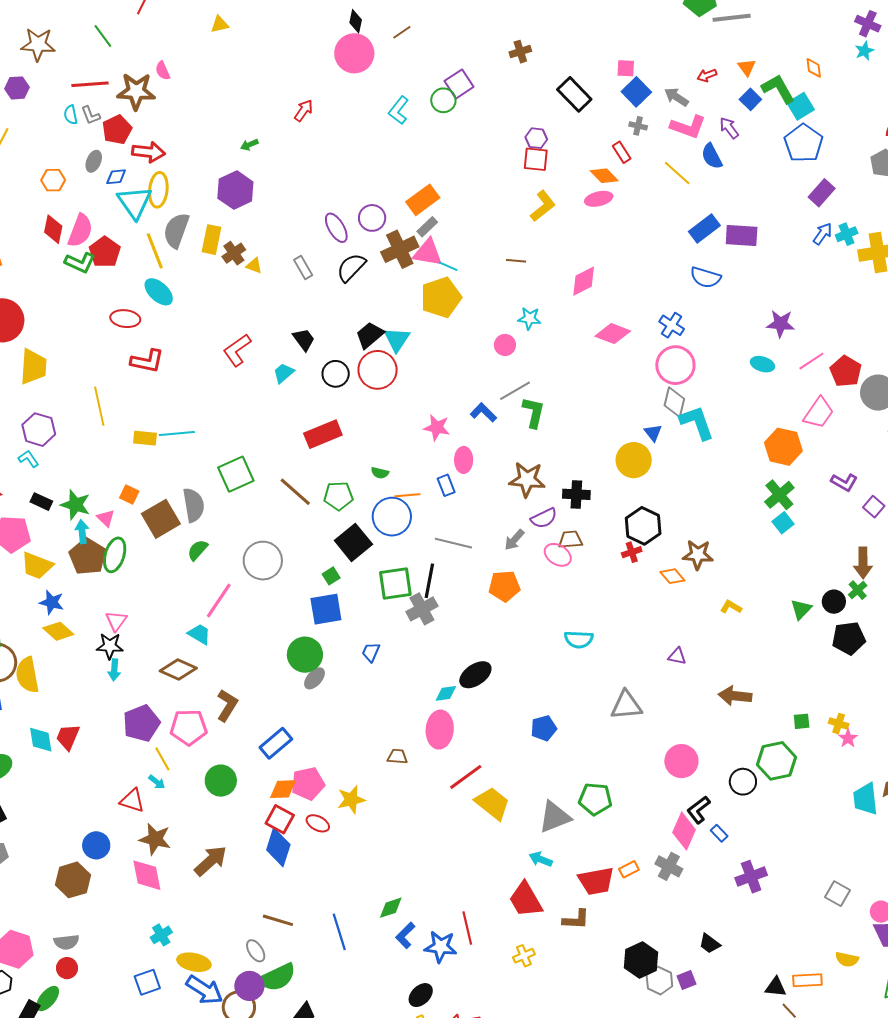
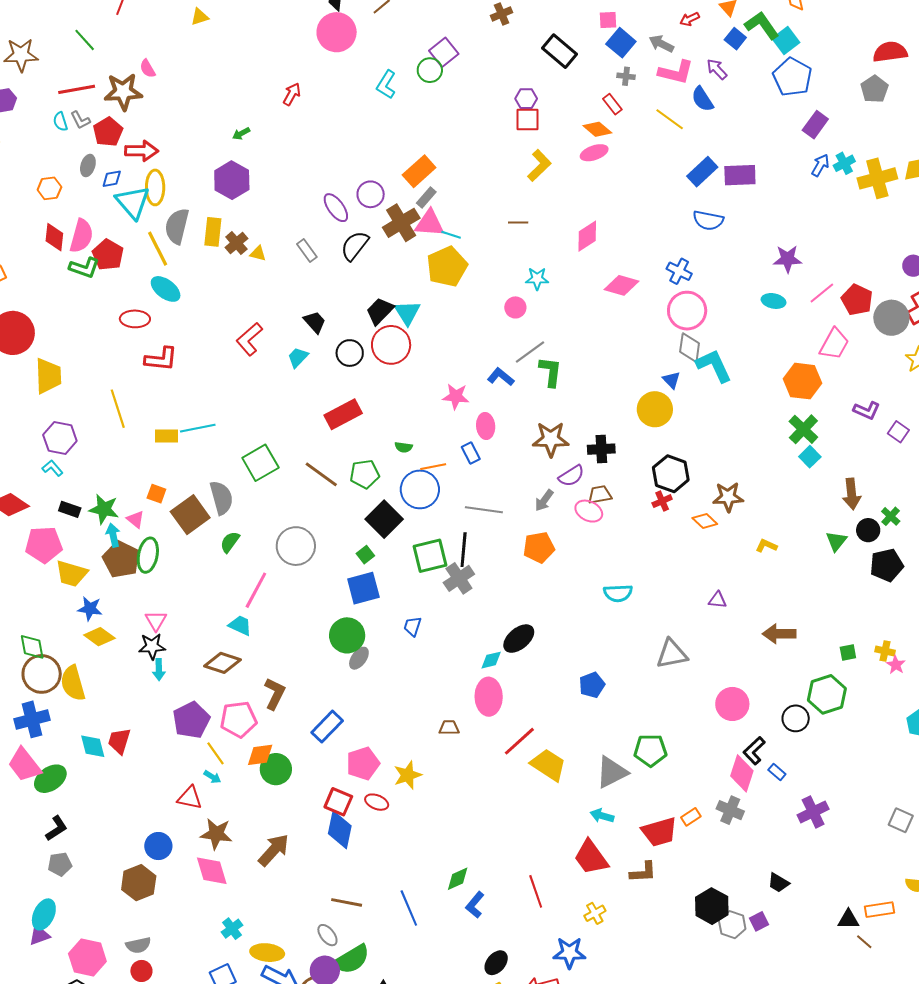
brown arrow: (863, 563) -> (852, 494), moved
orange diamond: (283, 789) -> (260, 755), moved
blue star: (441, 947) -> (569, 953), moved

